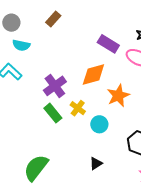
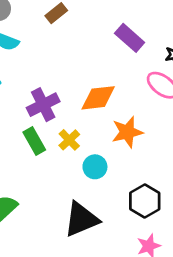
purple rectangle: (108, 44) -> (130, 38), moved
black triangle: (96, 163) -> (81, 219), size x2.0

